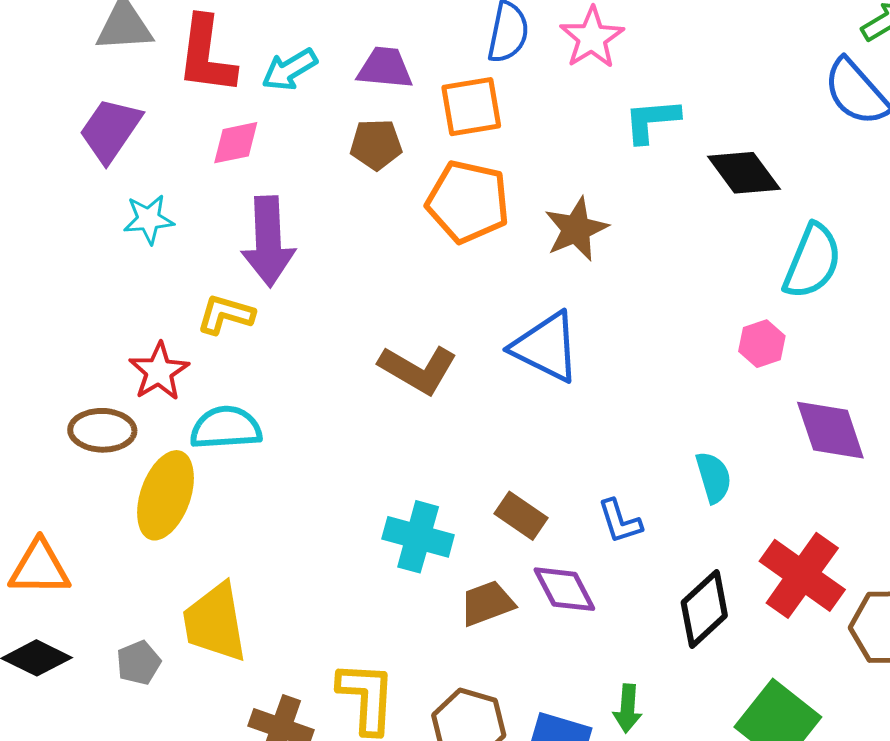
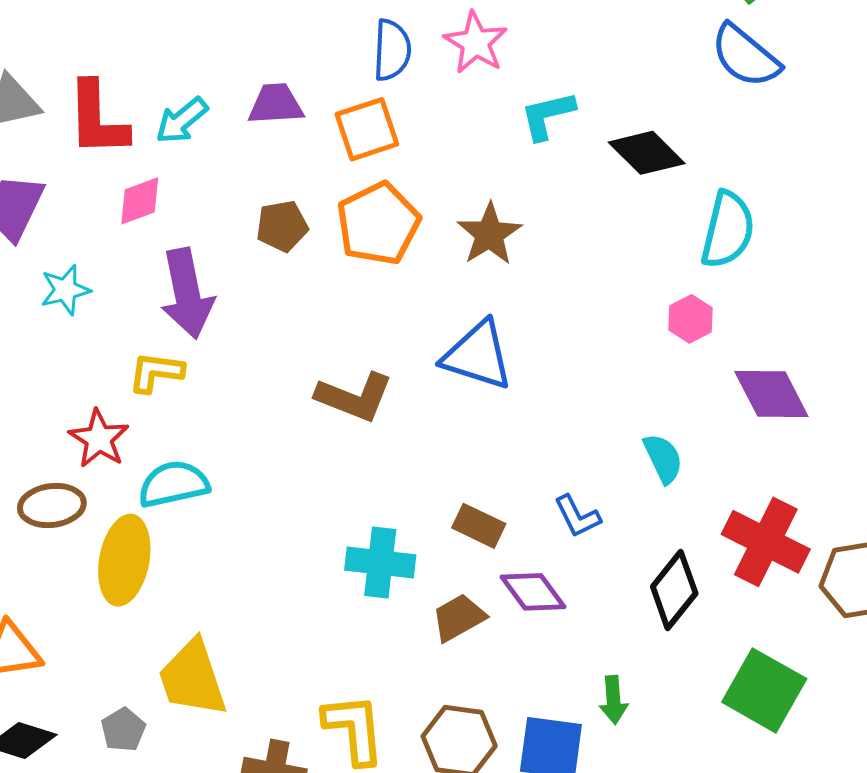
brown pentagon: (376, 144) -> (282, 226), moved
orange pentagon: (468, 202) -> (378, 224), turned -30

